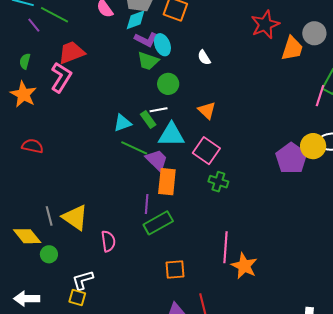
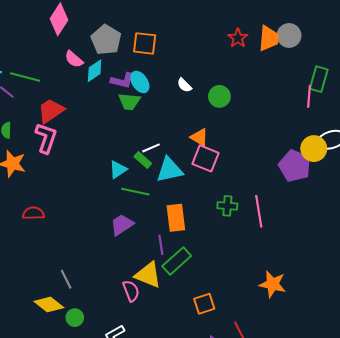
cyan diamond: (136, 20) -> (95, 71), moved
red star: (265, 24) -> (238, 38), size x0.7
orange trapezoid: (292, 48) -> (269, 38), moved
green circle: (168, 84) -> (219, 96), moved
pink square: (206, 151) -> (206, 158), moved
purple trapezoid: (157, 160) -> (122, 225), moved, turned -65
yellow triangle: (75, 217) -> (148, 275), moved
pink line: (226, 247) -> (259, 211), moved

